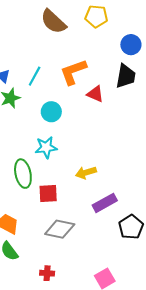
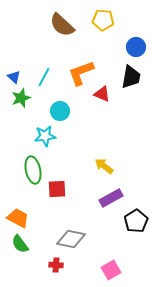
cyan star: (46, 147) -> (45, 136), moved
yellow arrow: (86, 173) -> (104, 166), moved, turned 54
gray diamond: (60, 229) -> (71, 239), moved

